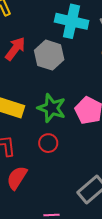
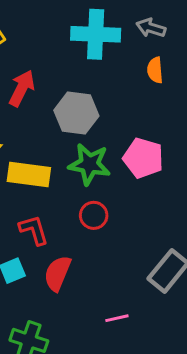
gray hexagon: (49, 55) -> (76, 113), moved

